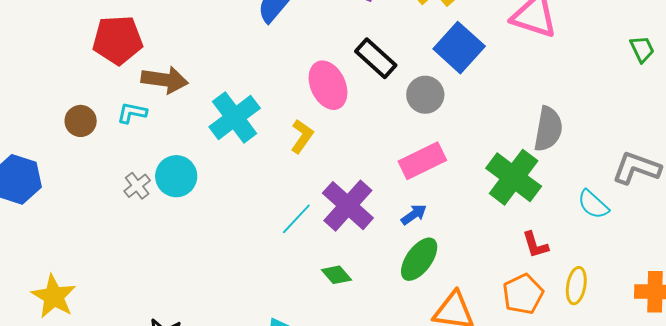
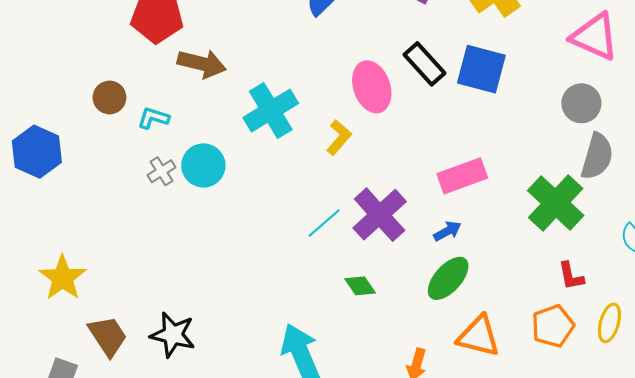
blue square: (459, 48) -> (481, 69), moved, turned -33
gray circle: (425, 95) -> (581, 103), moved
cyan L-shape: (132, 113) -> (153, 118), moved

